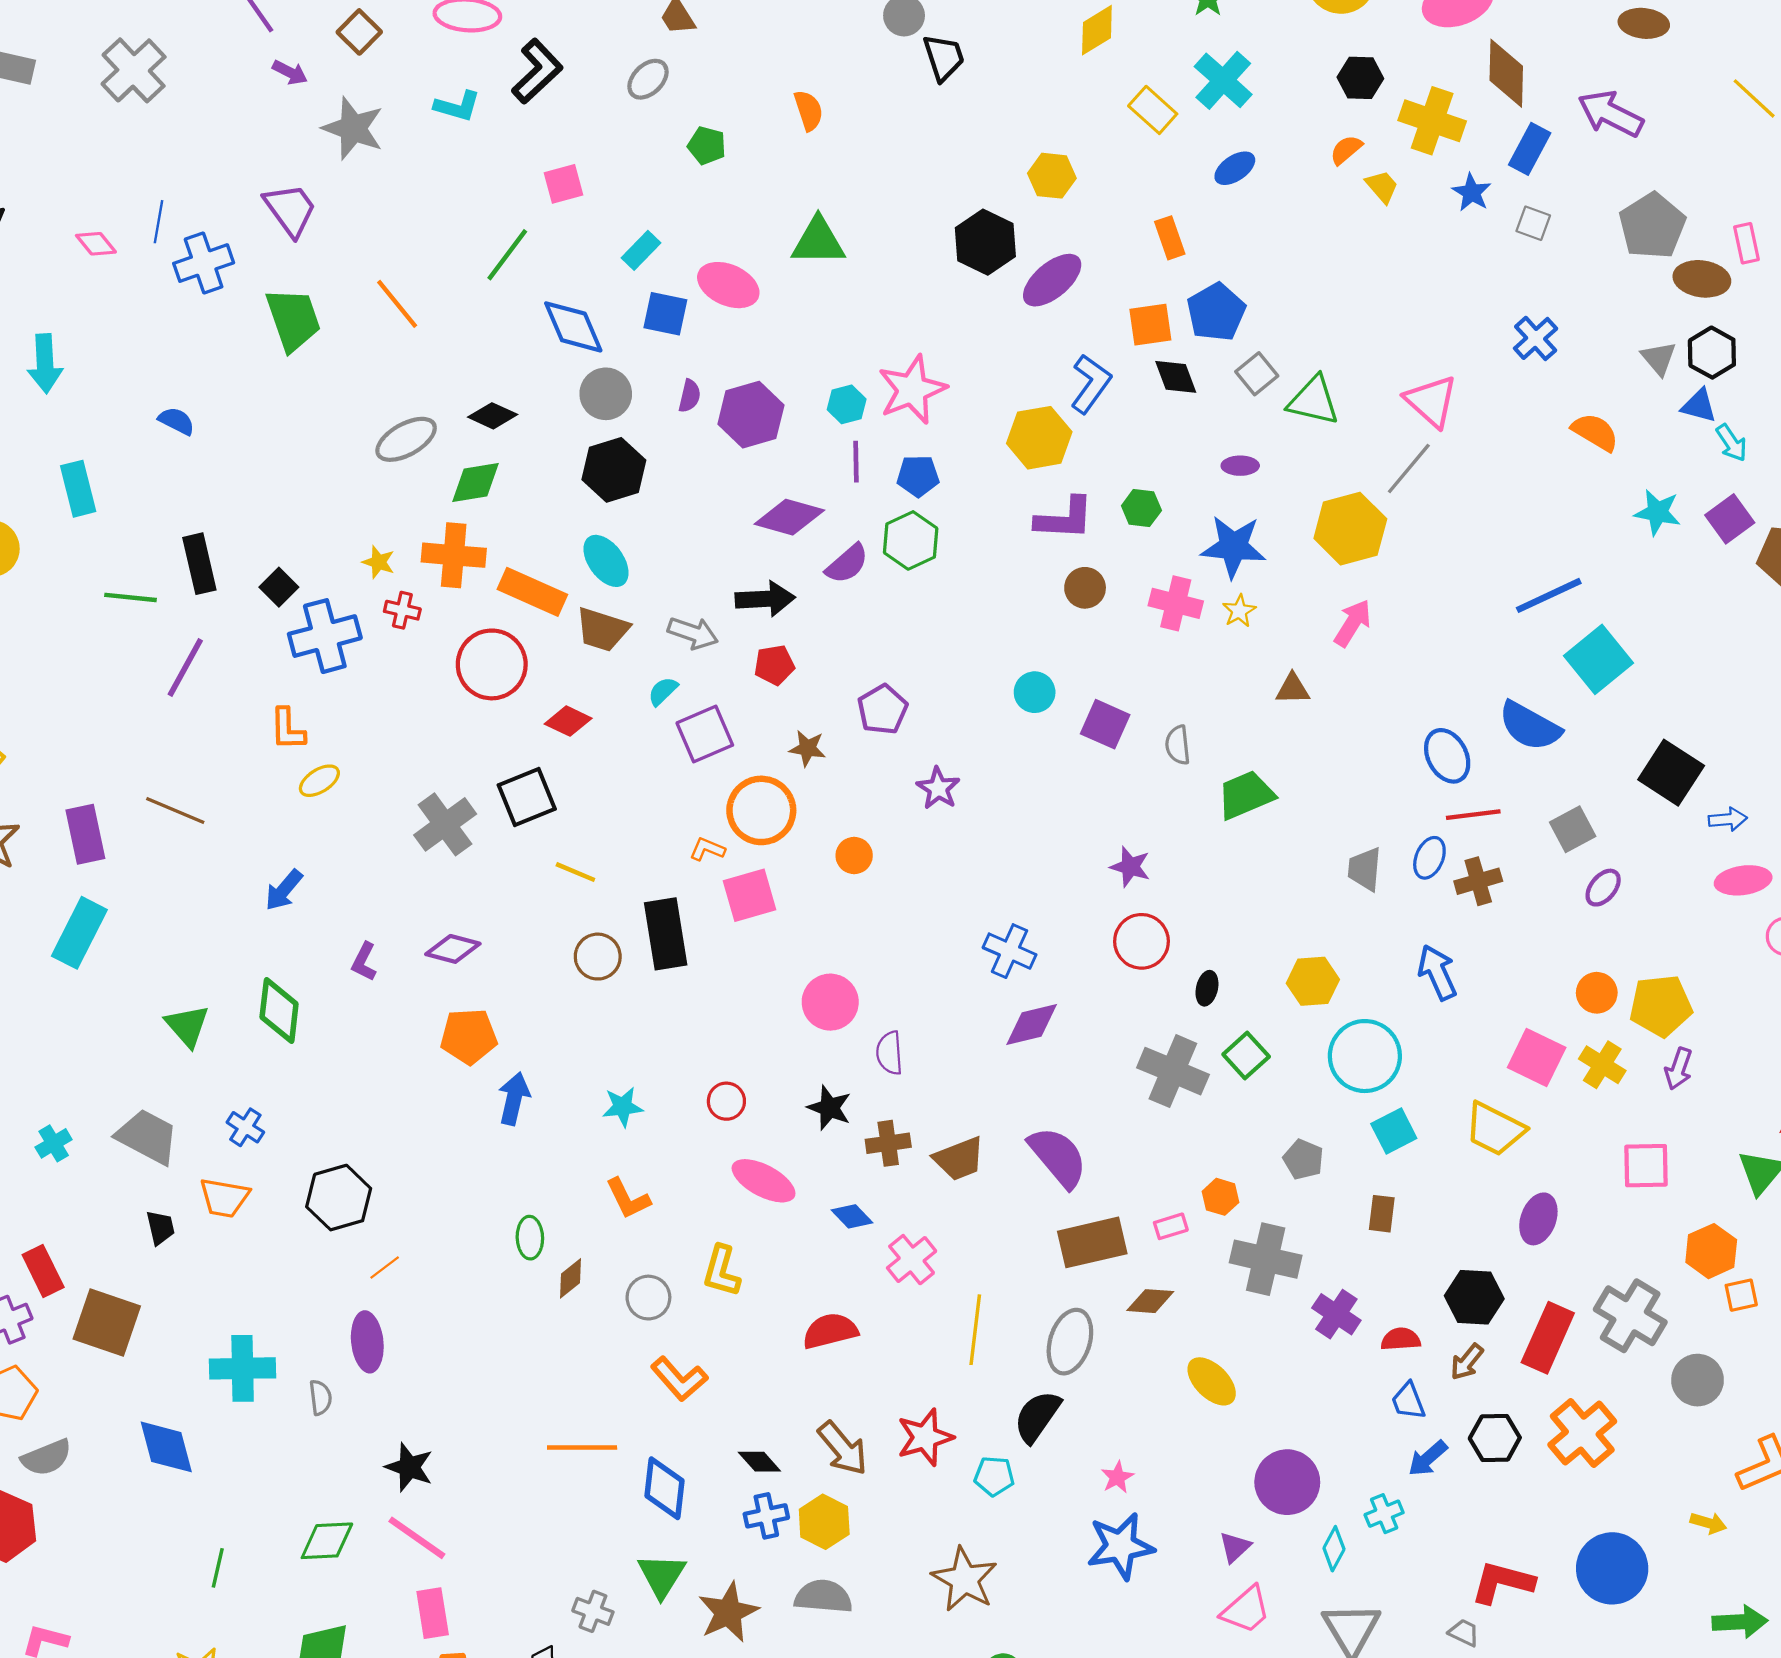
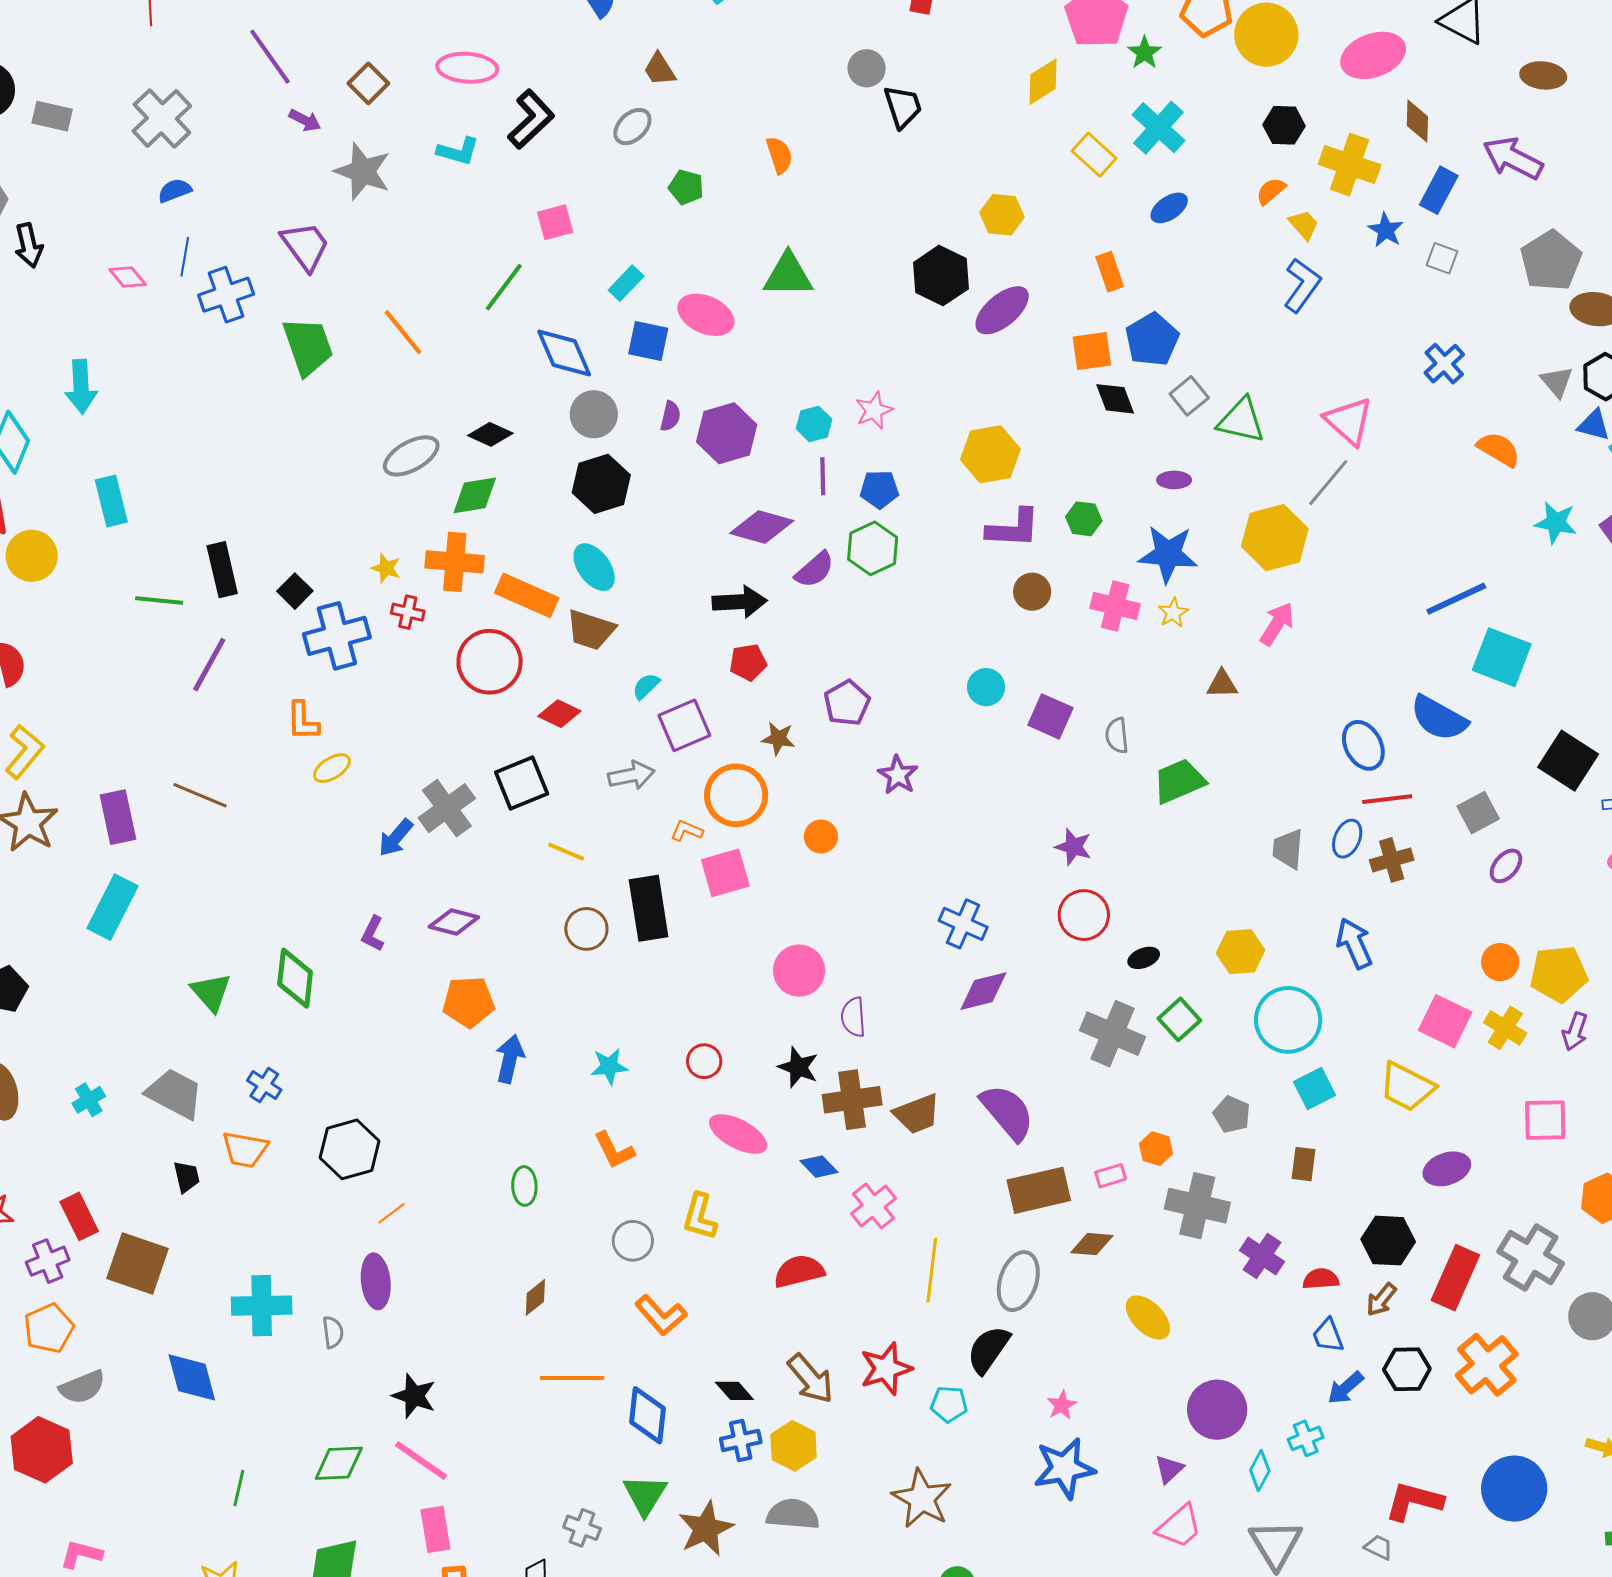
brown diamond: (1506, 73) -> (1417, 121), size x0.7
blue L-shape: (1091, 384) -> (1302, 285), moved
pink star: (912, 390) -> (874, 410), size x0.6
blue semicircle: (176, 421) -> (175, 191), moved, turned -48
gray arrow: (693, 633) -> (631, 775), moved, turned -30
cyan square: (1599, 659) -> (1502, 657), turned -30
blue arrow: (284, 890) -> (396, 838), moved
black ellipse: (1207, 988) -> (1144, 958), turned 56
brown cross: (888, 1143) -> (852, 1100), size x1.4
purple ellipse: (1538, 1219) -> (1447, 1169), turned 51
brown diamond: (571, 1278) -> (535, 1297), moved

